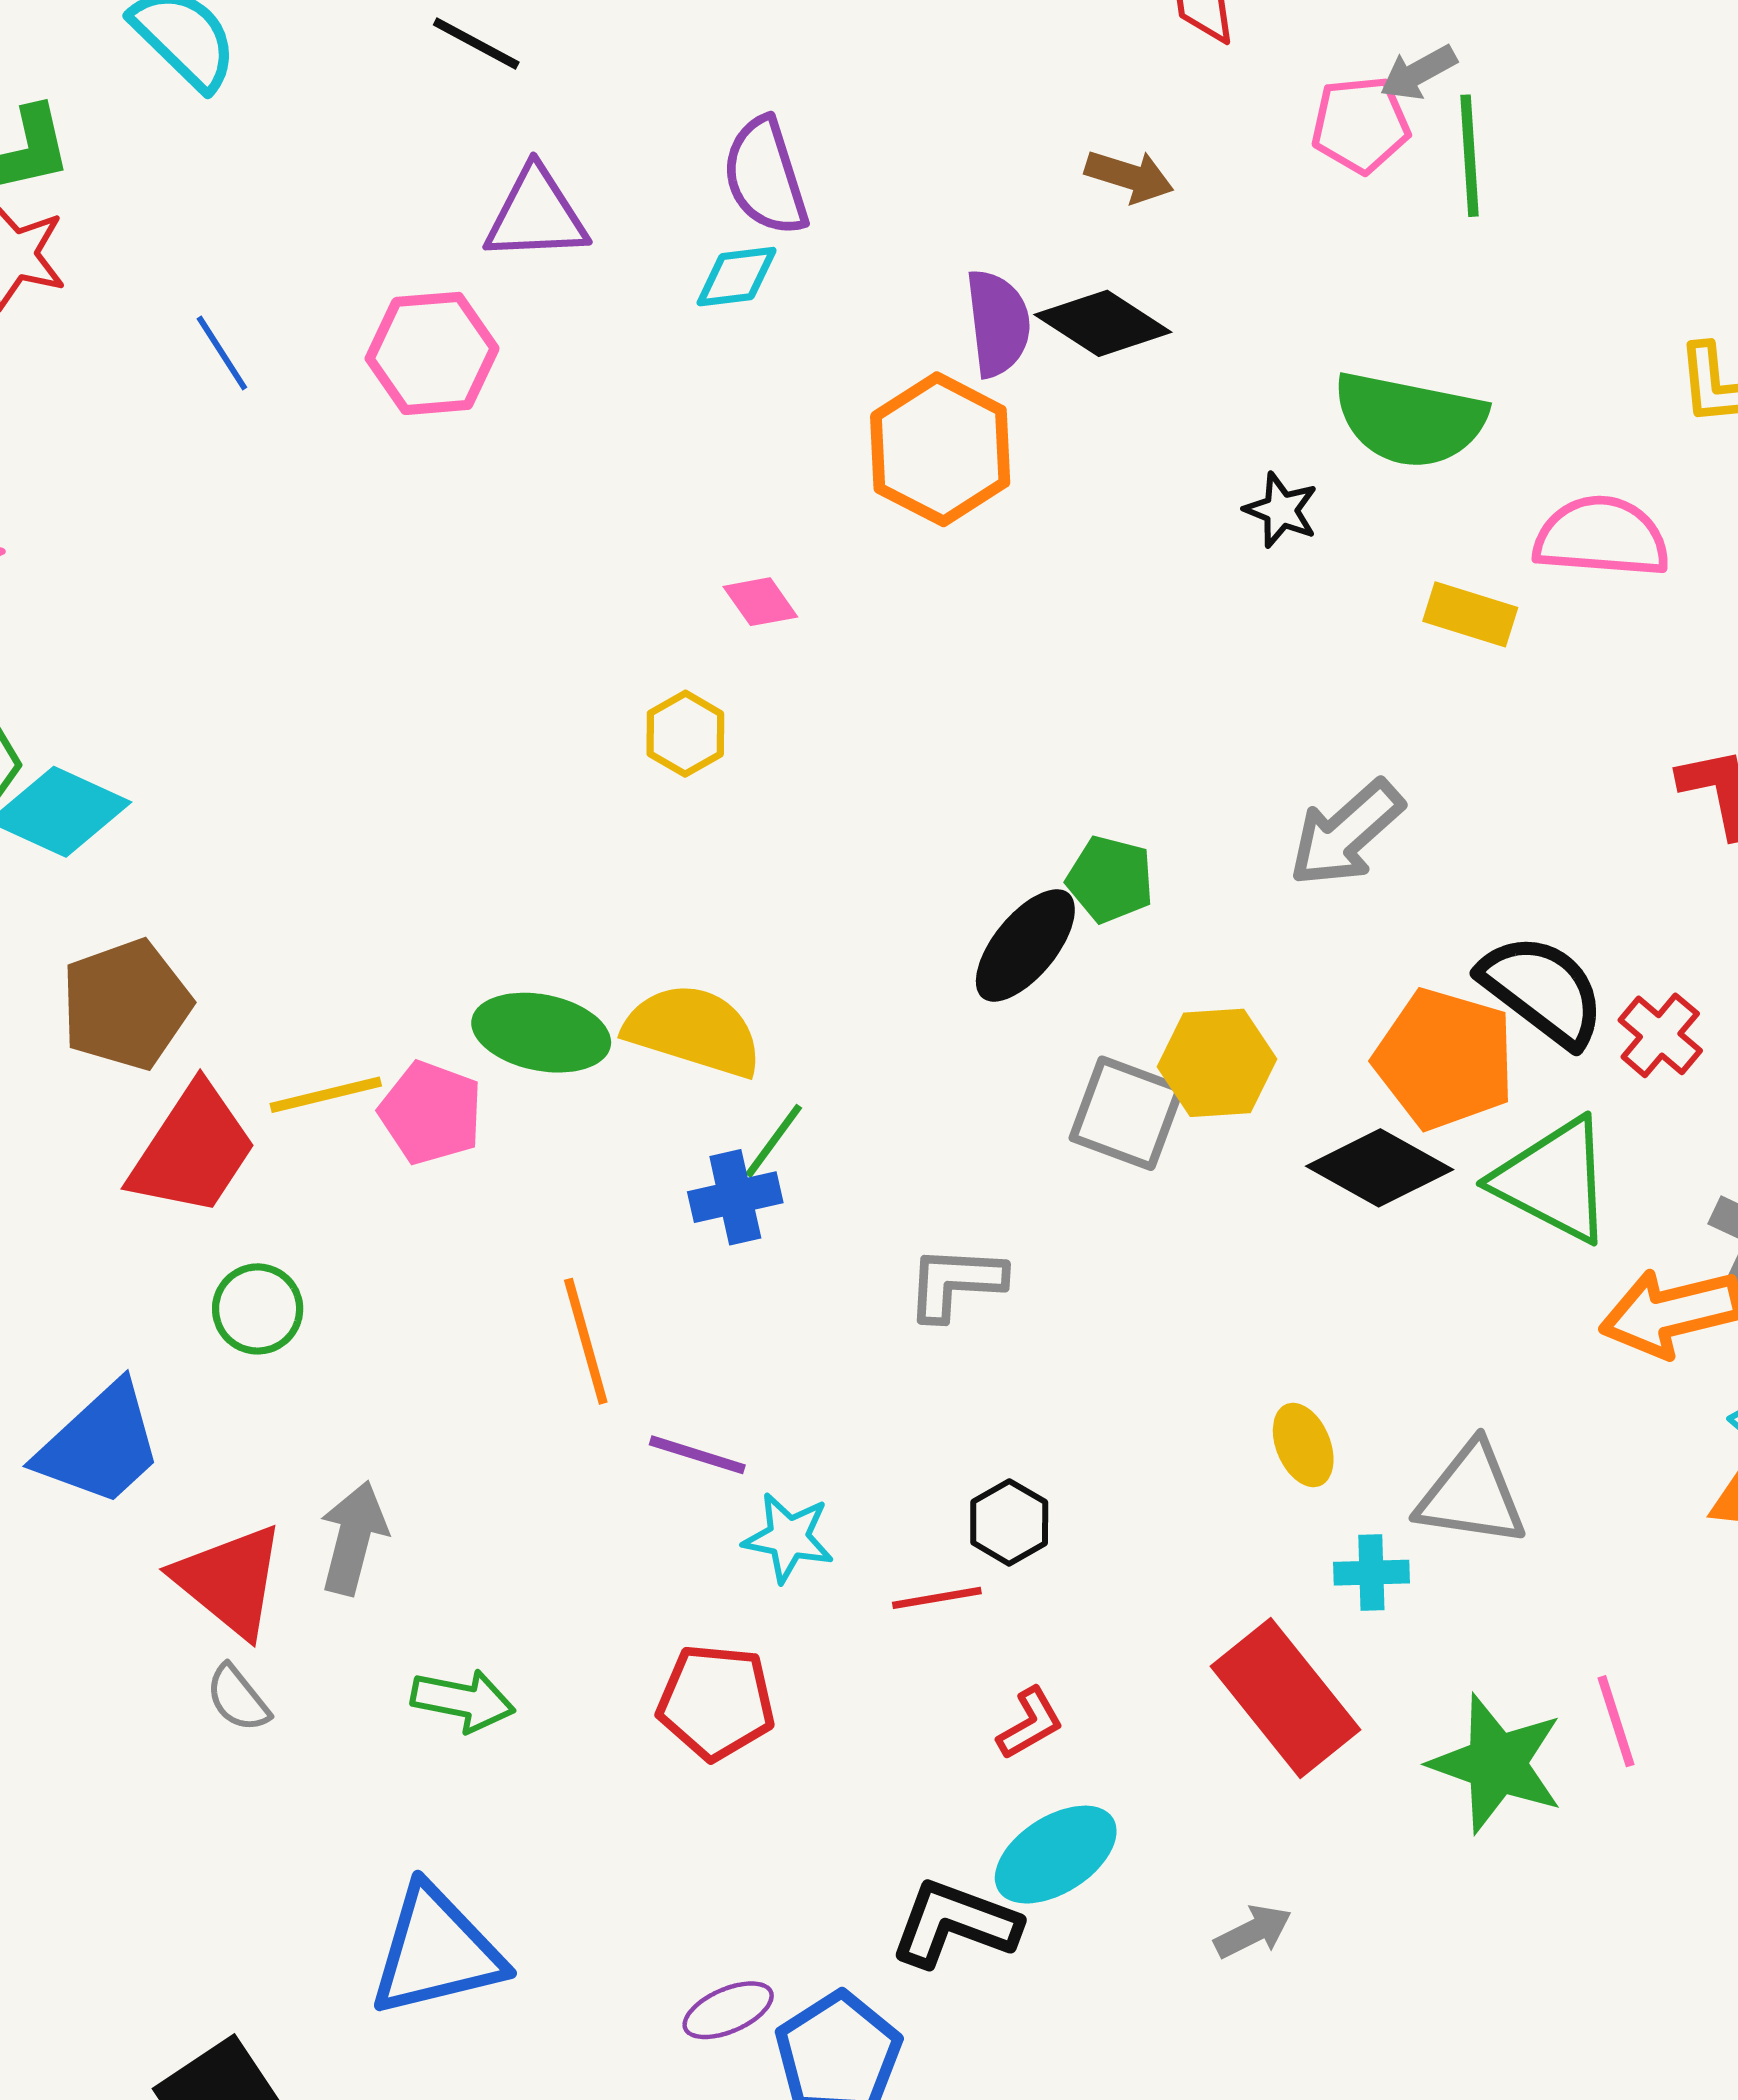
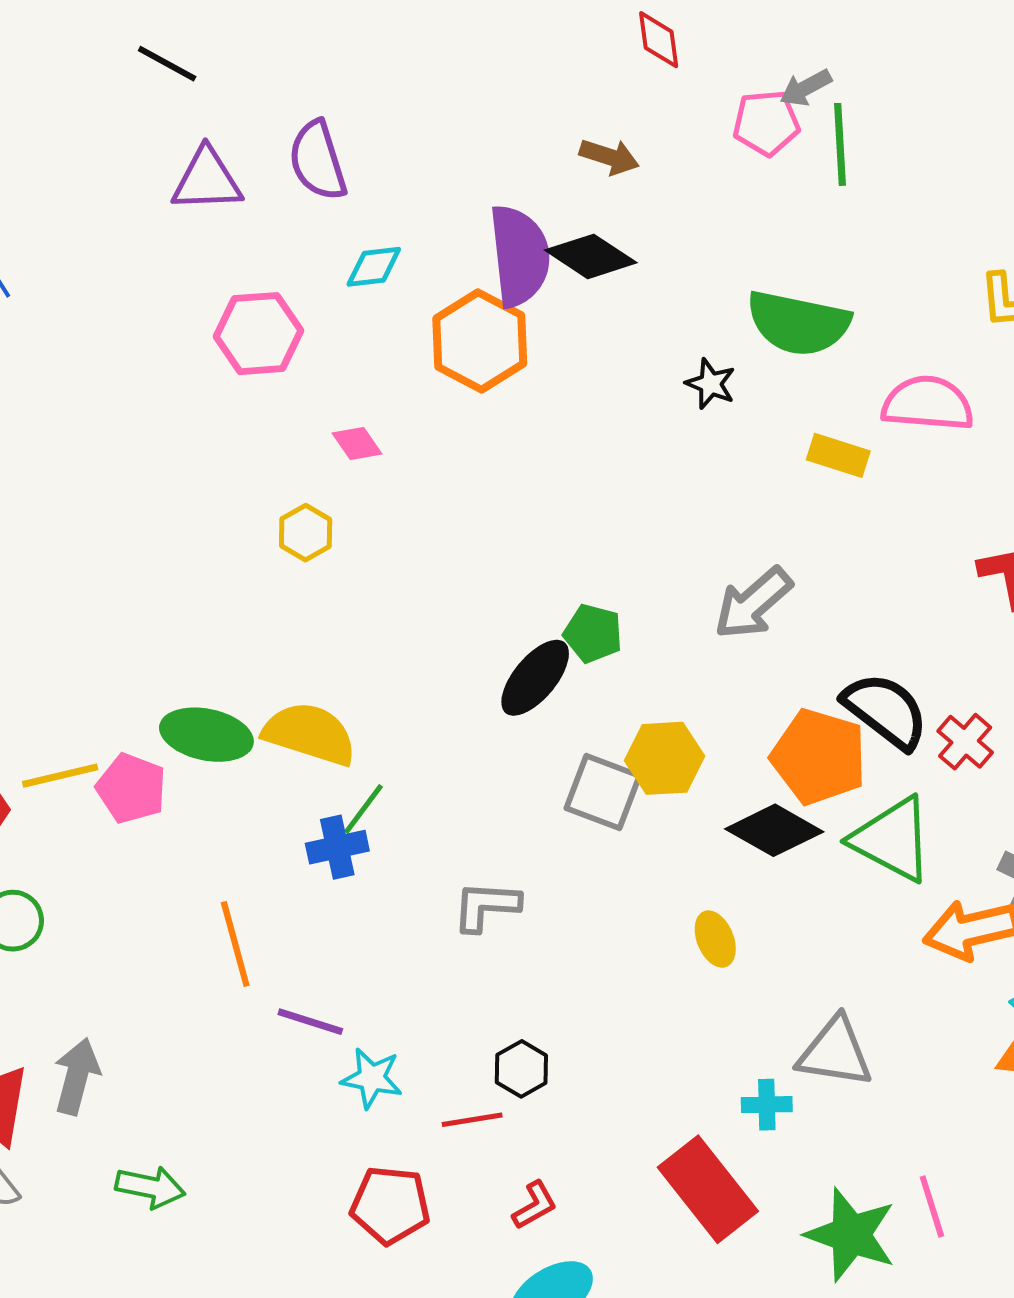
purple semicircle: (765, 177) -> (318, 161), moved
cyan diamond: (737, 277) -> (374, 267), moved
purple semicircle: (998, 323) -> (519, 256), size x1.4
pink hexagon: (432, 353) -> (259, 334), moved
yellow ellipse: (1303, 1445) -> (715, 939), moved
red pentagon: (716, 1702) -> (390, 1205), moved

